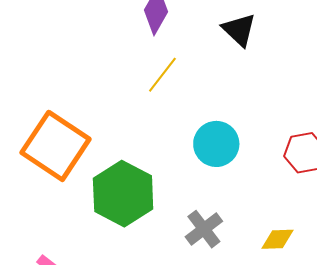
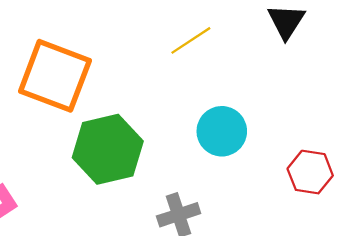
orange square: (55, 146) -> (55, 76), turned -32

